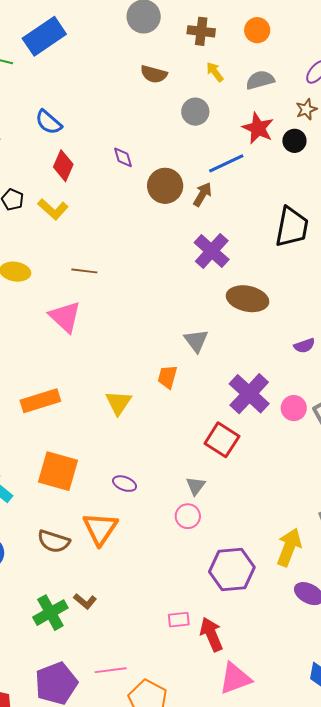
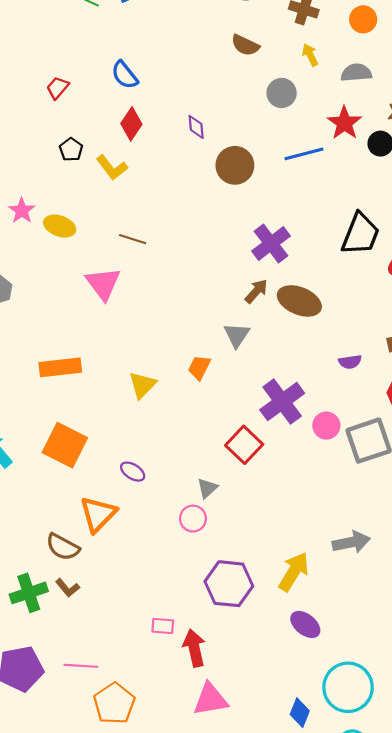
brown arrow: (202, 194) -> (256, 291), moved
brown semicircle: (54, 541) -> (63, 547), moved

